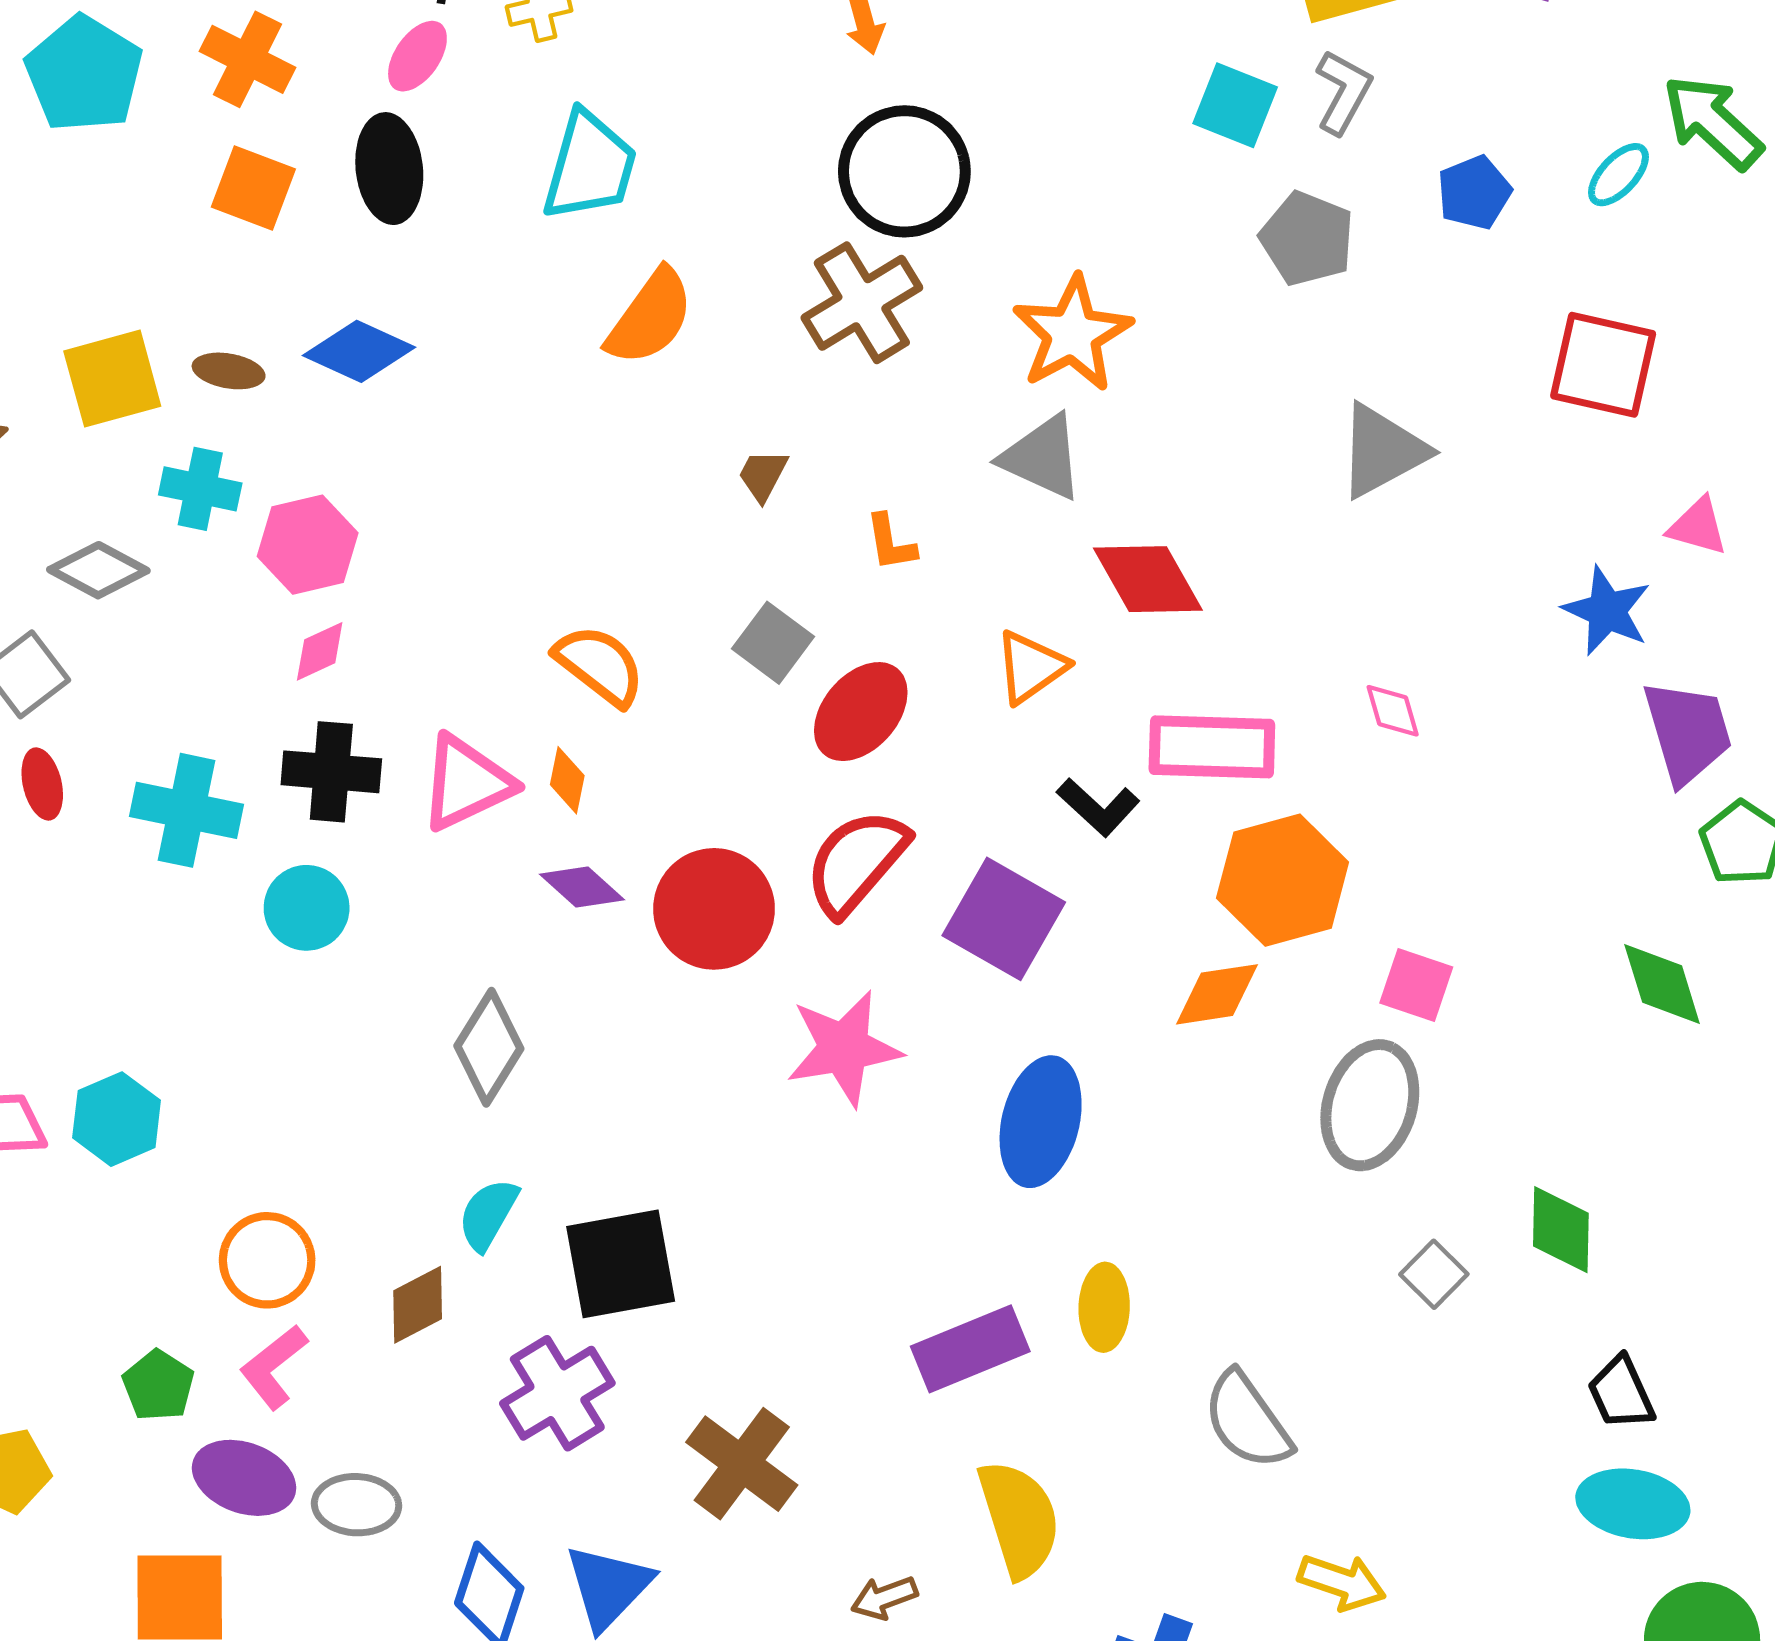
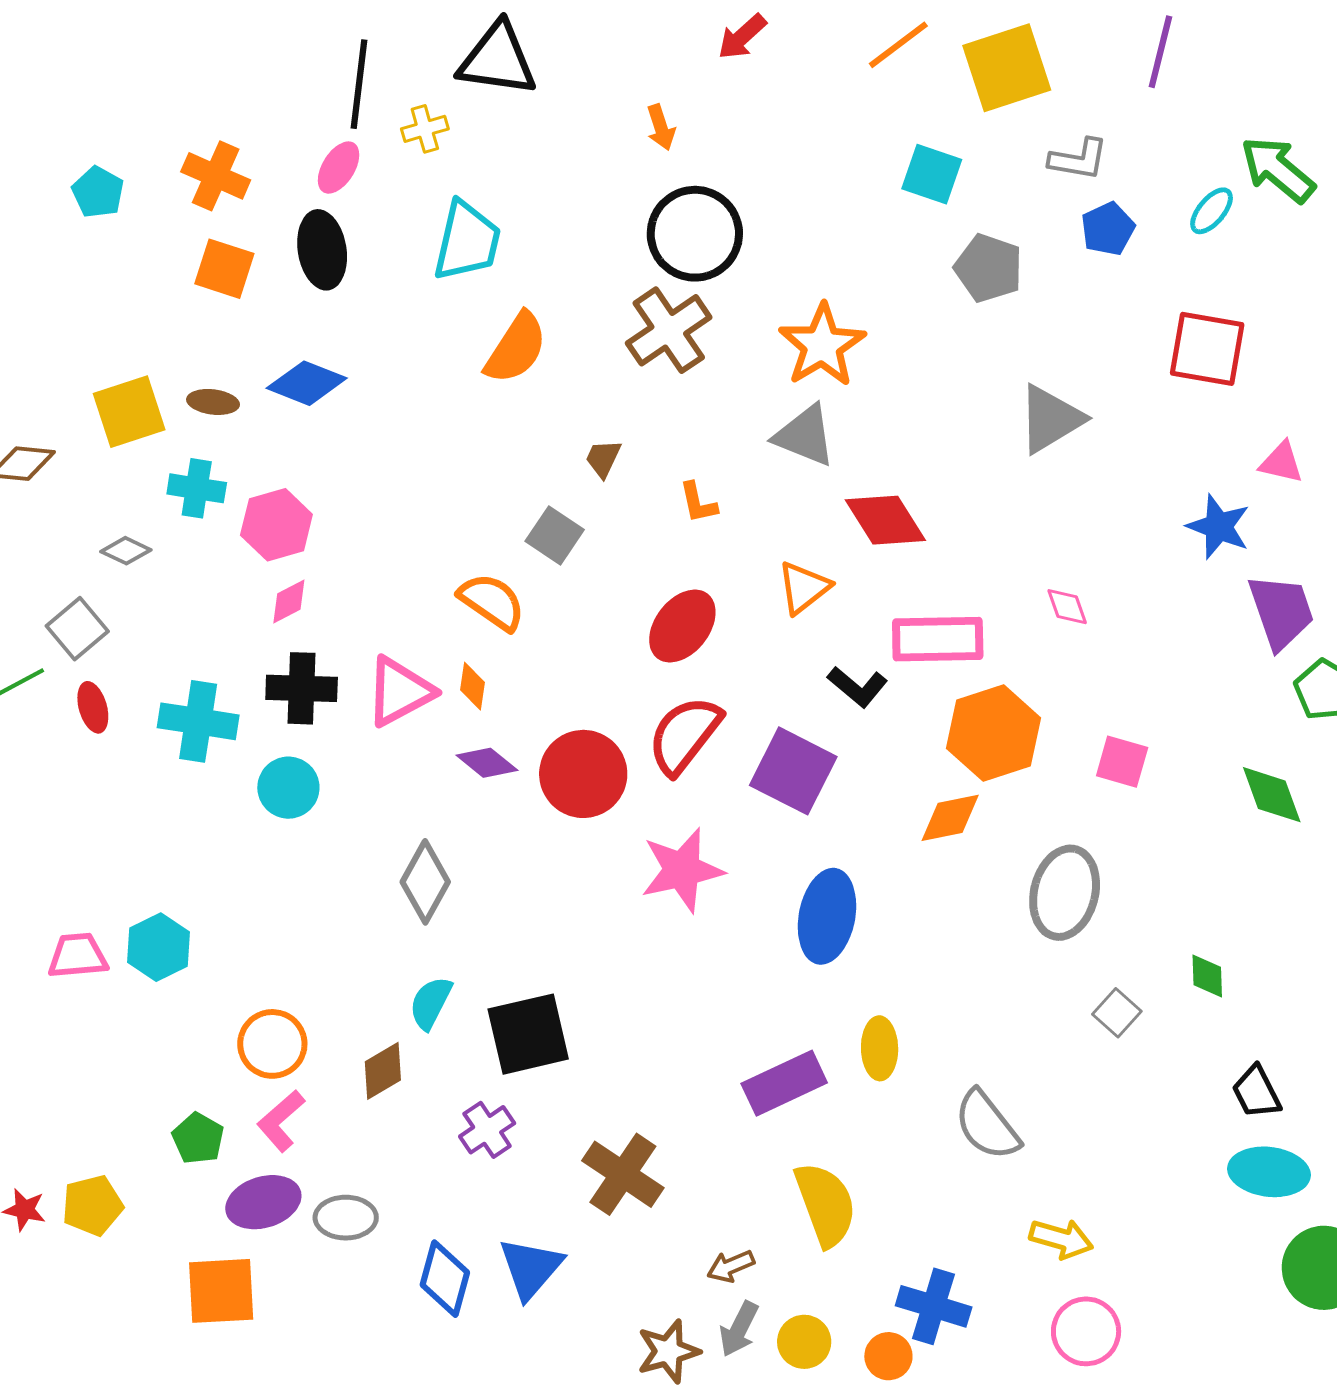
cyan pentagon: (84, 74) -> (98, 192), size x0.6
gray L-shape: (1343, 92) -> (1079, 159), moved, turned 74
gray diamond: (98, 570) -> (126, 551), size x0.7
gray square: (773, 643) -> (555, 535), moved
pink square: (1416, 985) -> (1122, 762), moved
green diamond: (1561, 1230) -> (1207, 976), size x0.7
purple cross: (557, 1393) -> (487, 1130), size x0.7
purple ellipse: (244, 1478) -> (263, 1202), turned -34

